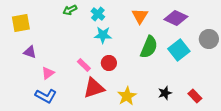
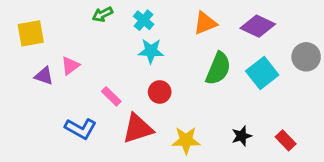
orange triangle: (140, 16) -> (205, 23), turned 36
pink rectangle: (84, 65) -> (111, 96), moved
pink triangle: (48, 73) -> (70, 66), moved
blue L-shape: (46, 96) -> (81, 129), moved
yellow star: (127, 96) -> (186, 140), turned 30

